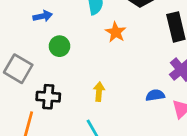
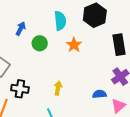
blue arrow: (43, 16) -> (21, 29), turned -56
green circle: (59, 46) -> (40, 43), moved

